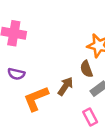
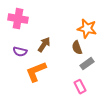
brown arrow: (66, 86) -> (44, 45), moved

